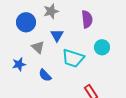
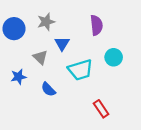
gray star: (51, 11) -> (46, 22), moved
blue circle: (26, 22) -> (14, 29), moved
cyan trapezoid: (73, 58) -> (80, 70), turned -35

